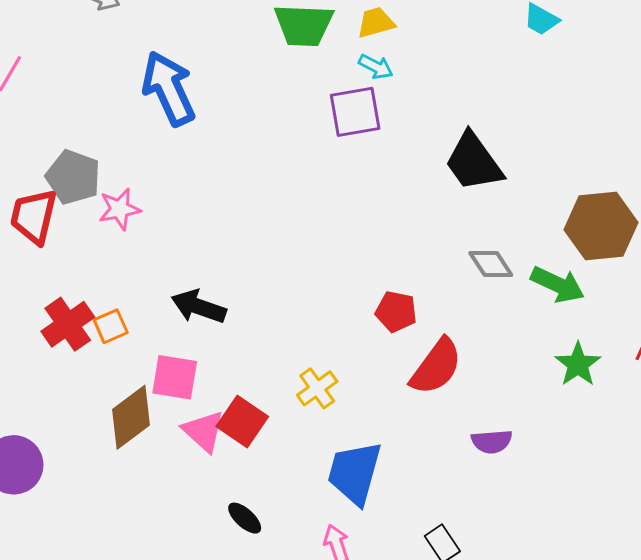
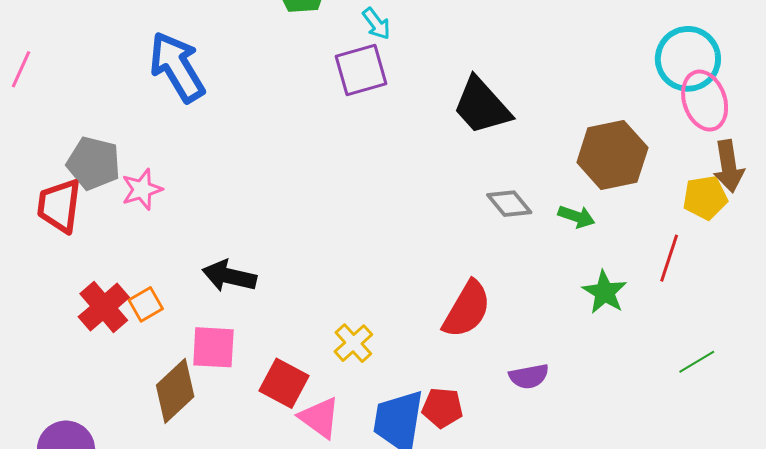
cyan arrow: (376, 67) -> (376, 24), turned 32
green arrow: (558, 285) -> (576, 217), size x0.7
red pentagon: (396, 312) -> (442, 408), moved
pink triangle: (203, 431) -> (320, 418), moved

